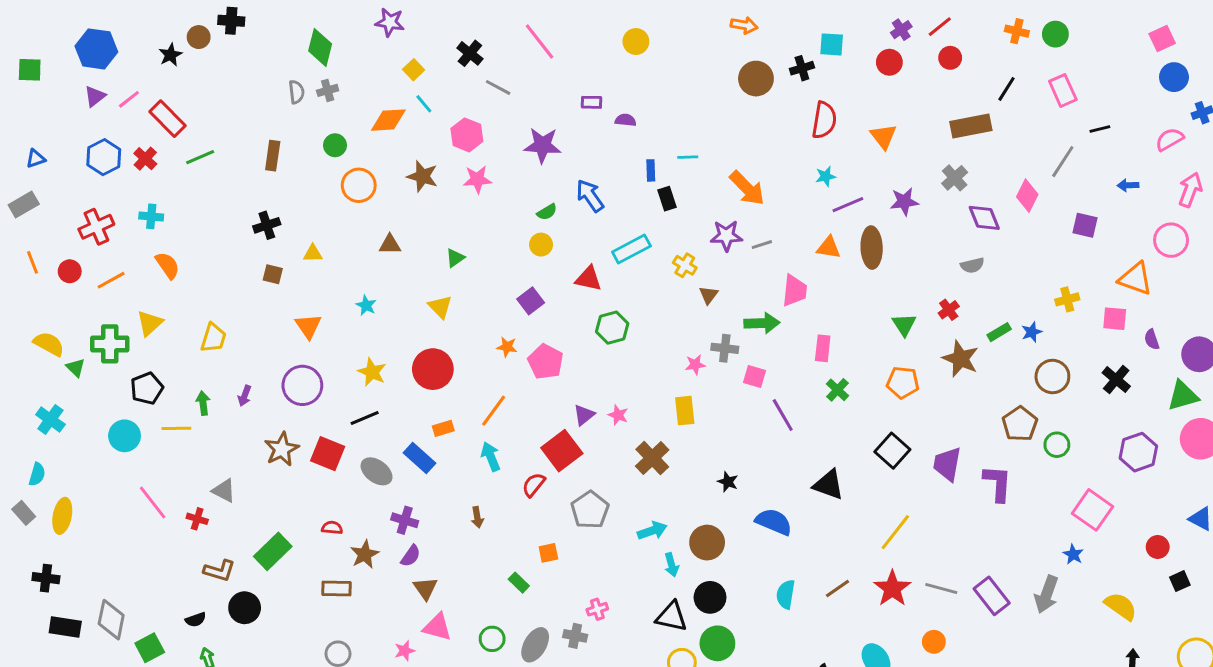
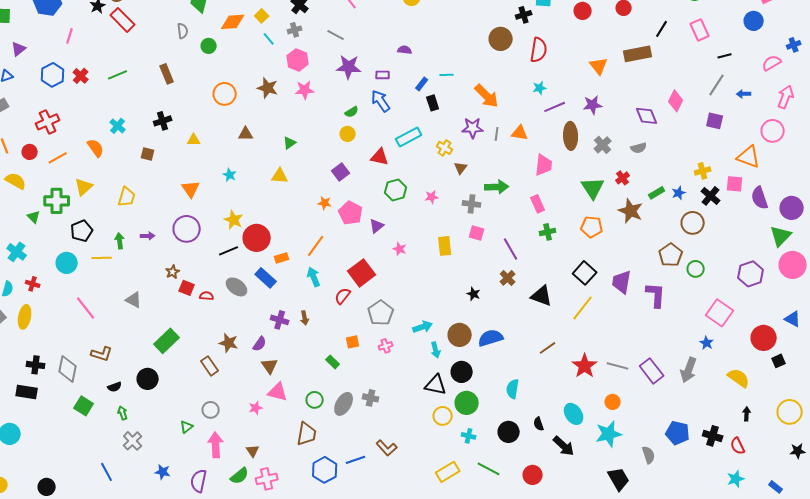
blue circle: (1174, 77) -> (754, 21), moved
brown circle: (756, 79) -> (501, 39), moved
gray line: (498, 87) -> (336, 35), moved
gray cross: (328, 90) -> (295, 30), moved
purple triangle: (95, 96) -> (19, 49), moved
pink line: (129, 99) -> (70, 36), turned -35
purple rectangle: (591, 102) -> (383, 75), moved
red rectangle: (168, 119) -> (123, 20), moved
orange diamond: (388, 120) -> (233, 22), moved
orange triangle: (883, 136) -> (599, 66), moved
green circle: (335, 145) -> (209, 46), moved
brown rectangle: (273, 156) -> (167, 74), turned -30
gray line: (1063, 162) -> (717, 85), moved
blue rectangle: (651, 170) -> (422, 84), turned 40
gray cross: (955, 178) -> (603, 145), moved
cyan cross: (151, 216) -> (118, 126), moved, turned 35
gray line: (762, 245) -> (497, 134), turned -64
orange triangle: (829, 248) -> (520, 133), moved
brown square: (273, 274) -> (148, 154), moved
pink trapezoid: (795, 291) -> (544, 165), moved
yellow triangle: (440, 307) -> (280, 176), turned -42
green triangle: (904, 325) -> (593, 188), size x1.4
purple semicircle: (1152, 339) -> (760, 198), size x1.6
yellow semicircle: (49, 344) -> (16, 181), moved
pink rectangle: (823, 348) -> (538, 204), turned -30
pink star: (695, 365) -> (432, 197), moved
red circle: (433, 369) -> (257, 238), moved
pink square: (754, 377) -> (477, 233), moved
black cross: (1116, 379) -> (711, 196), moved
green cross: (838, 390) -> (548, 232), turned 35
purple arrow: (245, 396) -> (148, 236), turned -112
green triangle: (1183, 396) -> (781, 236), turned -30
purple triangle: (584, 415) -> (377, 226), moved
brown star: (282, 449) -> (173, 272), size x0.6
red square: (328, 454) -> (187, 288), moved, size x0.7
brown cross: (652, 458) -> (508, 278), moved, size x0.7
red cross: (197, 519) -> (33, 284), moved
purple cross: (405, 520) -> (280, 320), moved
blue semicircle: (774, 522) -> (491, 338), moved, turned -40
red semicircle: (332, 528) -> (207, 296), moved
yellow line: (895, 532) -> (583, 308), moved
red circle: (1158, 547) -> (764, 338), size x1.6
brown star: (365, 554) -> (229, 343), turned -30
brown L-shape: (219, 571) -> (102, 354), moved
black cross: (46, 578) -> (36, 365), moved
brown rectangle: (336, 588) -> (210, 366), turned 54
brown line: (838, 588) -> (548, 348), moved
cyan semicircle: (786, 594) -> (513, 389), moved
pink cross: (597, 609) -> (386, 346), moved
gray diamond: (111, 620) -> (68, 369), moved
green square: (150, 648) -> (84, 406), turned -30

